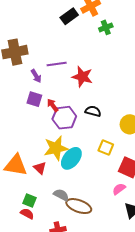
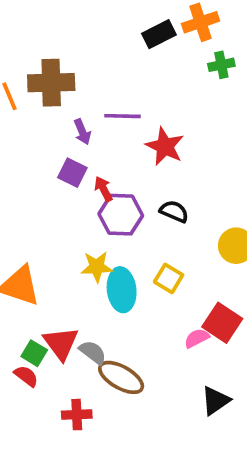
yellow star: (56, 148) -> (97, 267), size x0.7
yellow square: (106, 148) -> (169, 278), moved
cyan ellipse: (71, 158) -> (122, 290), turned -55
red triangle: (40, 168) -> (61, 343), moved, size x1.5
pink semicircle: (119, 189) -> (197, 338), moved

